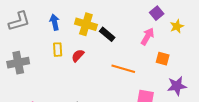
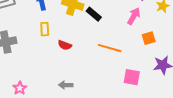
red semicircle: (78, 56) -> (65, 45), moved, turned -112
orange square: (163, 59) -> (149, 38), turned -32

